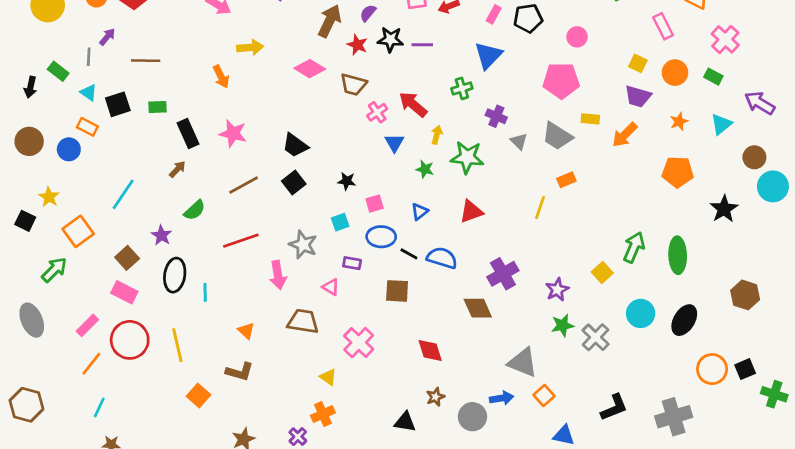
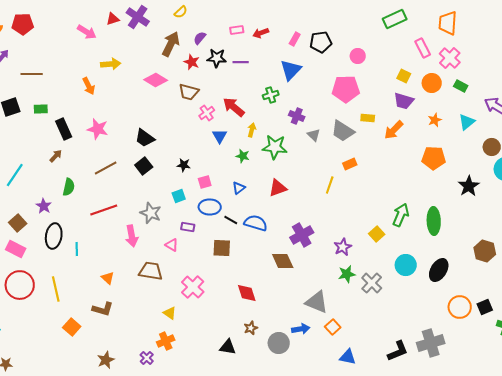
pink cross: (725, 39) -> (450, 58), moved
green semicircle: (195, 210) -> (69, 187), turned -36
black L-shape: (614, 407) -> (398, 351), moved

